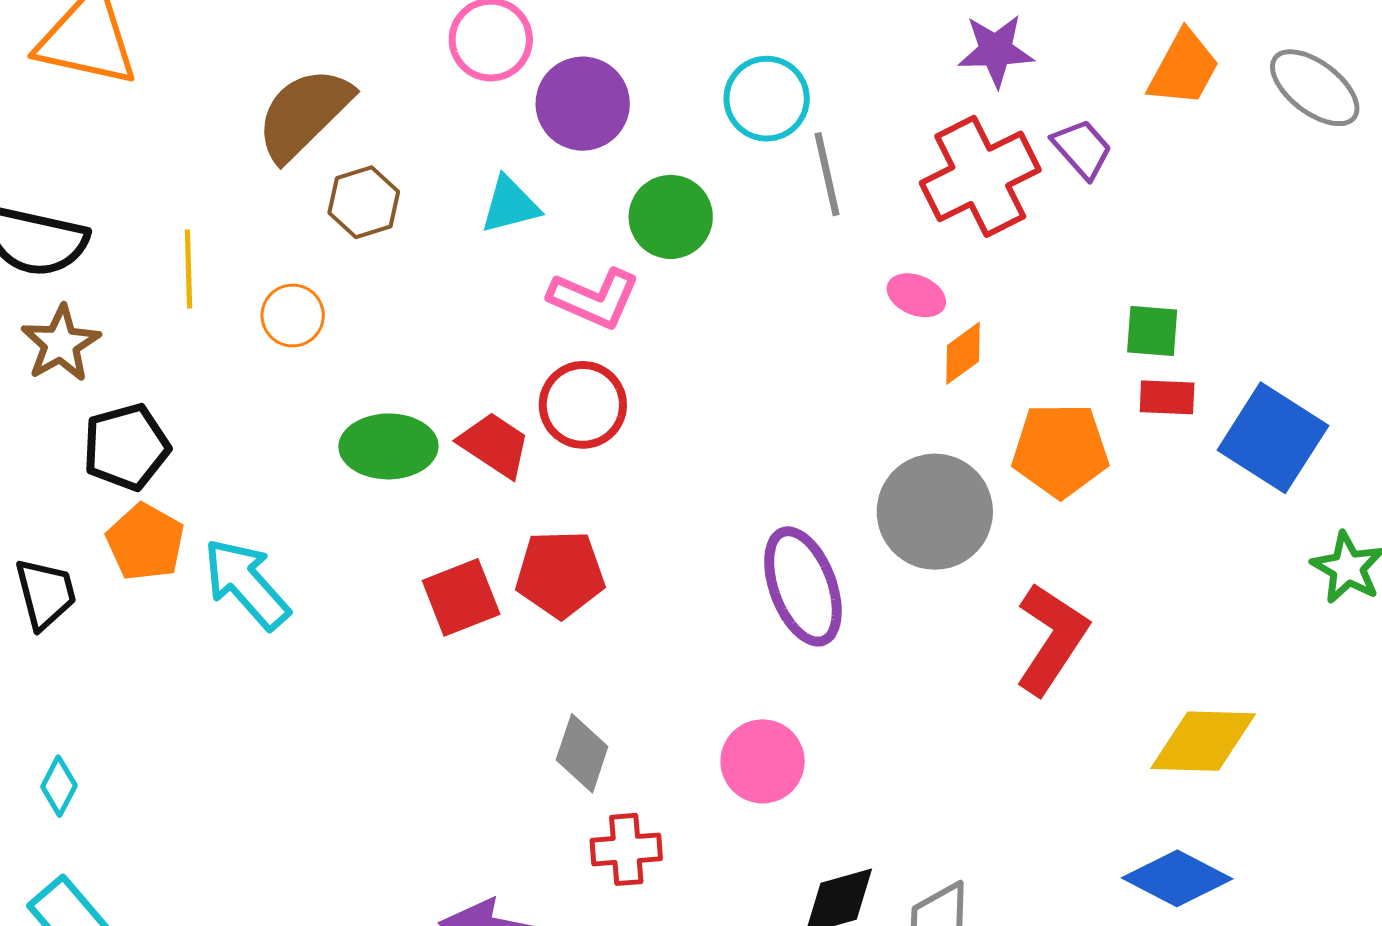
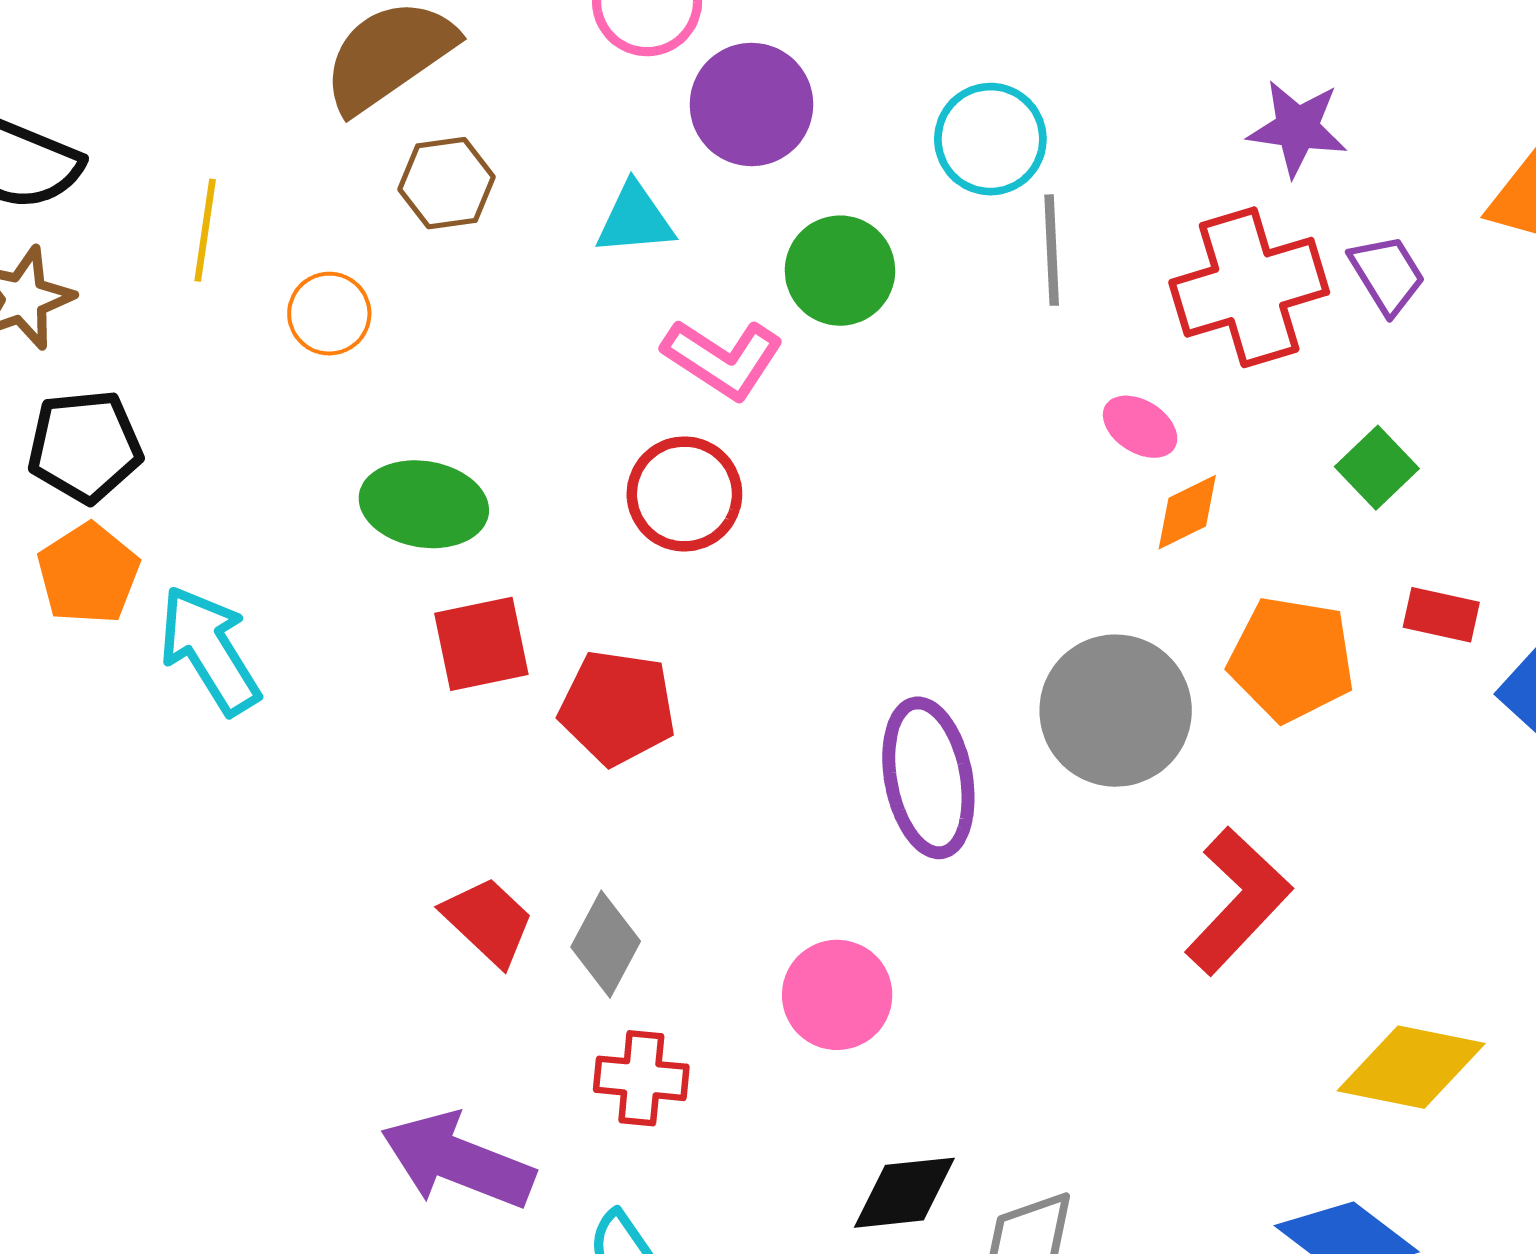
green square: (1152, 331) -> (1377, 468), moved, turned 32
red trapezoid: (494, 445) -> (488, 921), moved
red square: (461, 597) -> (481, 644), moved

